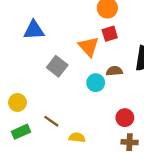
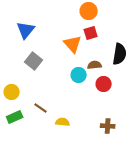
blue triangle: (34, 30) -> (26, 30), turned -48
gray square: (57, 66) -> (34, 61), moved
red circle: (125, 118) -> (104, 84), moved

